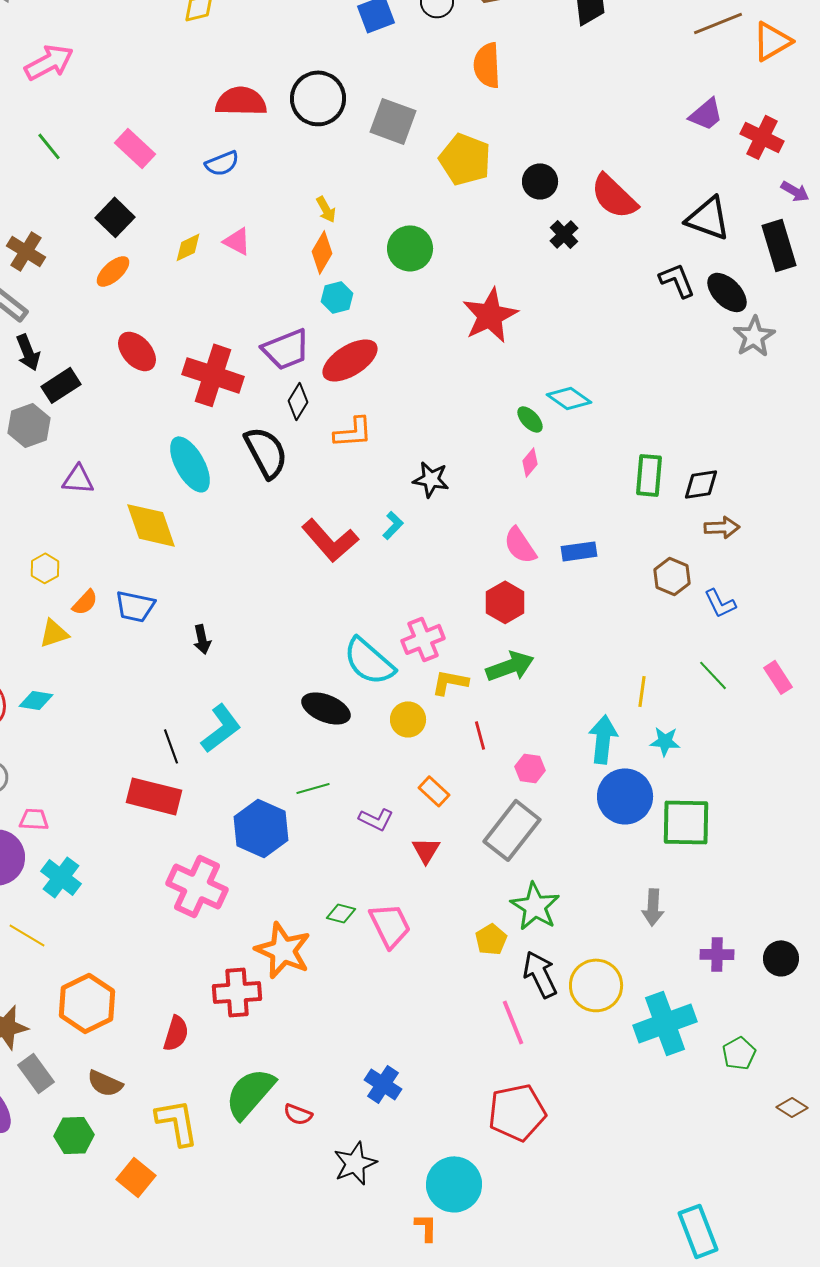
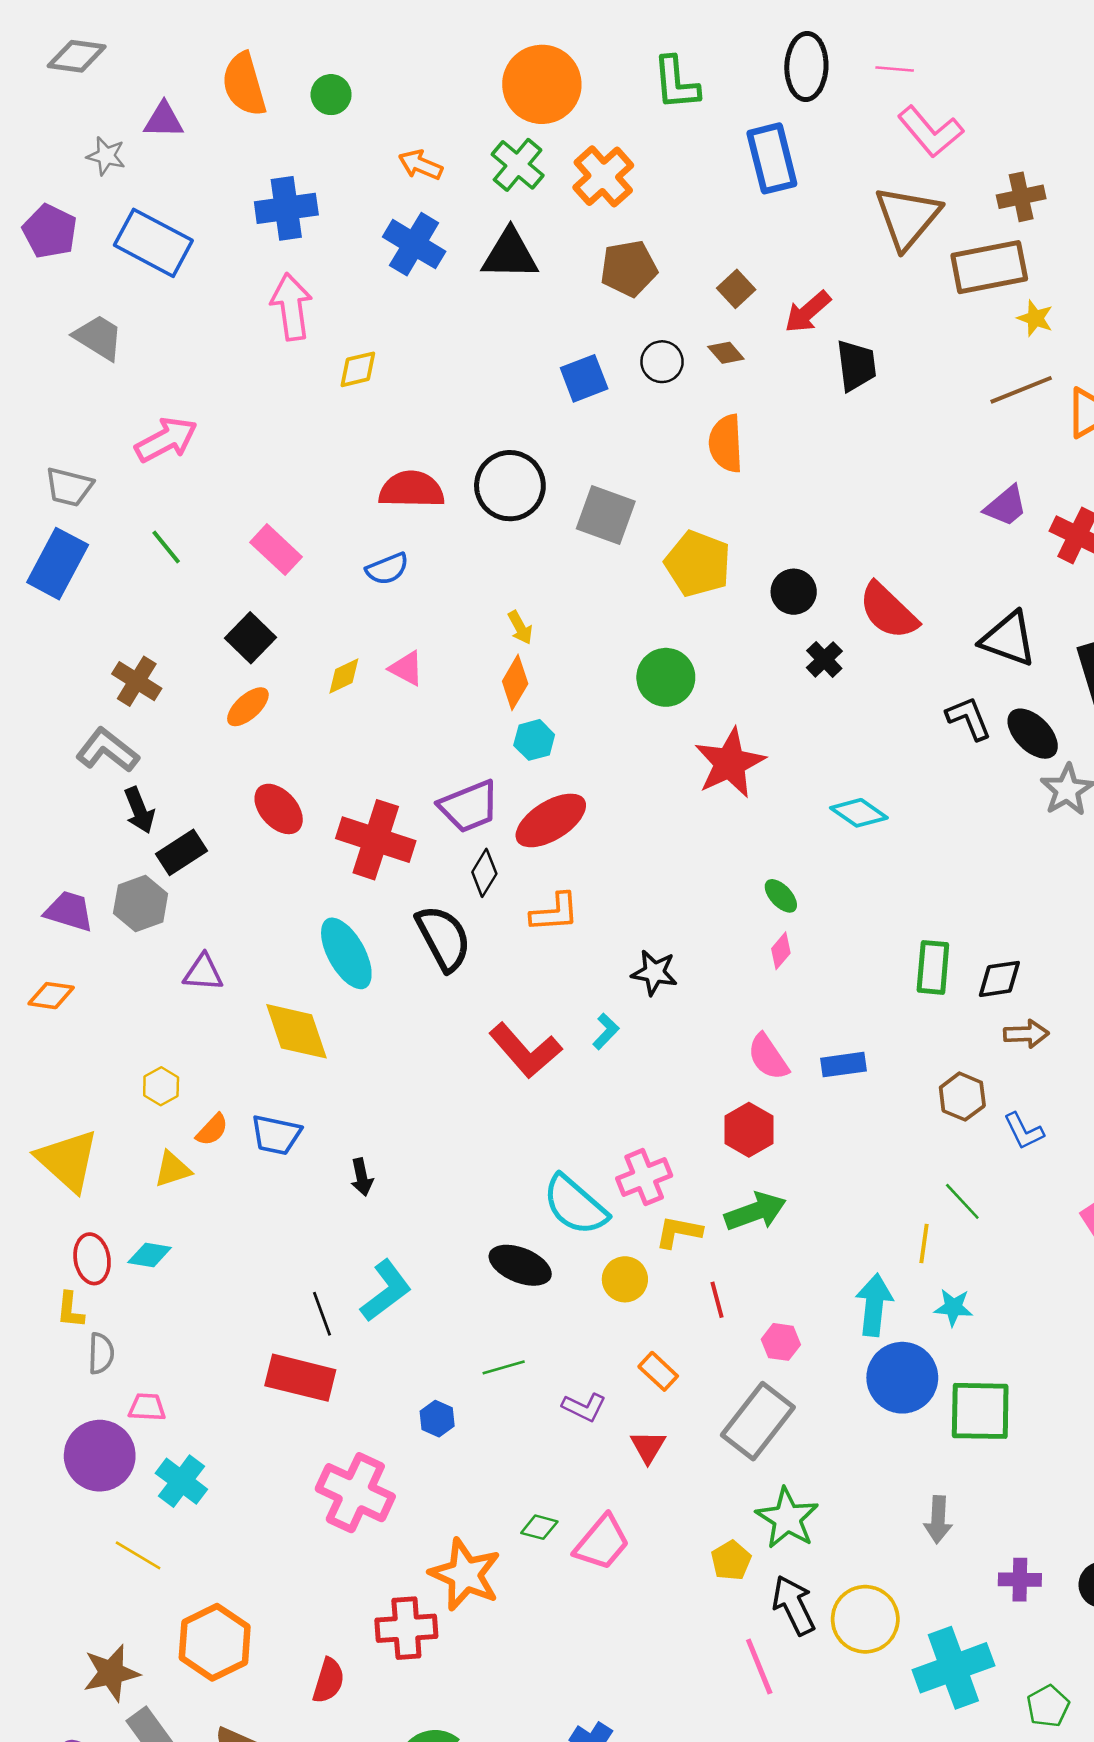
green circle: (410, 248) -> (666, 677), moved
cyan diamond: (569, 398) -> (859, 813), moved
green line: (713, 675) -> (962, 1201), moved
blue hexagon: (261, 828) -> (437, 1419), size x0.5
pink trapezoid: (390, 925) -> (602, 1543), turned 66

